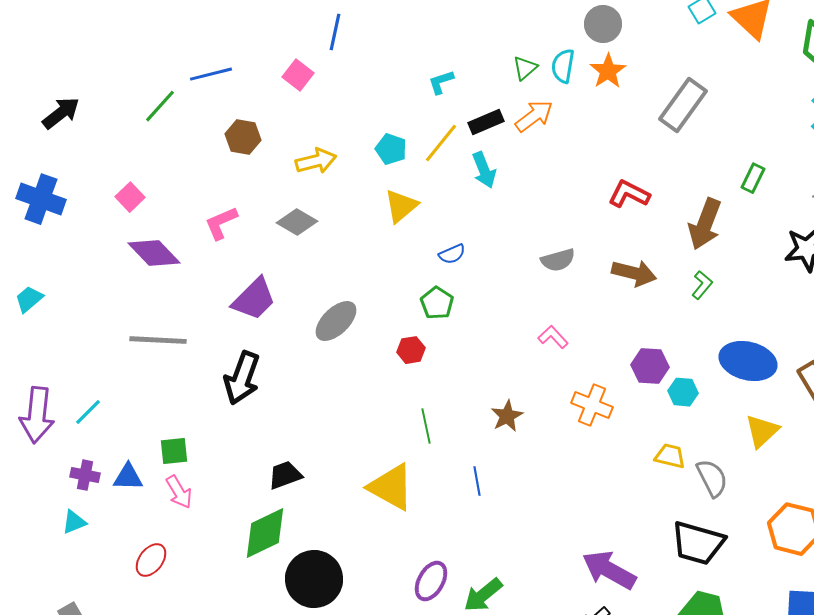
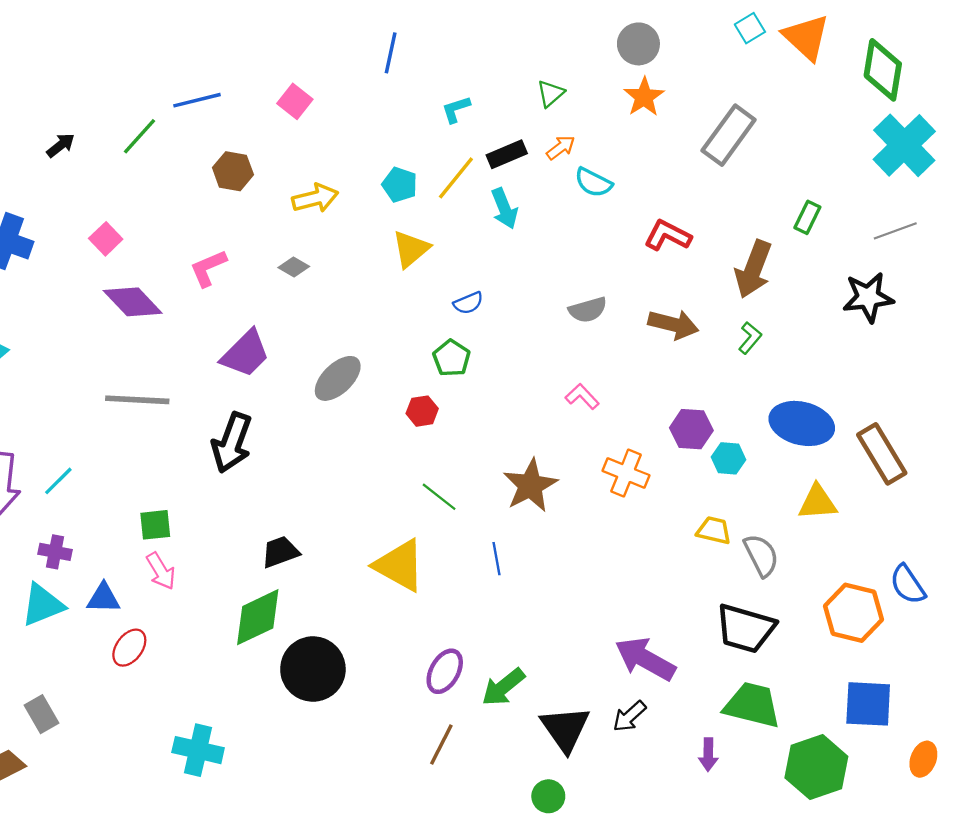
blue line: (335, 32) -> (391, 53), moved
cyan semicircle: (563, 66) -> (593, 182), moved, turned -72
black arrow: (61, 113) -> (61, 145), moved, size x0.7
orange arrow: (534, 116) -> (561, 148), size x0.7
gray diamond: (297, 222) -> (294, 267), size x0.7
brown star: (507, 416) -> (530, 485), size x1.5
green line: (426, 426) -> (439, 497), turned -40
yellow triangle: (762, 431) -> (818, 502), turned 39
blue triangle: (128, 477) -> (103, 598), moved
cyan triangle: (74, 522) -> (43, 605), size x1.6

